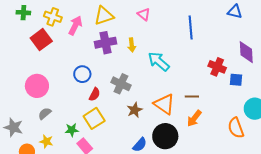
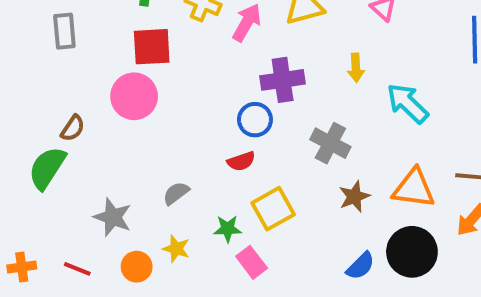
red square: (41, 40) -> (152, 47), moved, turned 30
purple cross: (105, 43) -> (283, 80), moved
pink circle: (37, 86) -> (134, 96), moved
red semicircle: (95, 94) -> (241, 161), moved, turned 40
orange triangle: (164, 104) -> (414, 188), turned -30

